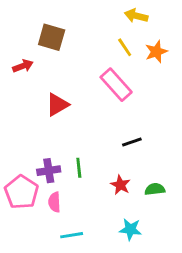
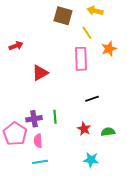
brown square: (52, 37) -> (63, 16), moved
orange star: (156, 52) -> (109, 49), moved
pink rectangle: (116, 85) -> (81, 59), turned 40
cyan line: (72, 235) -> (40, 162), moved

